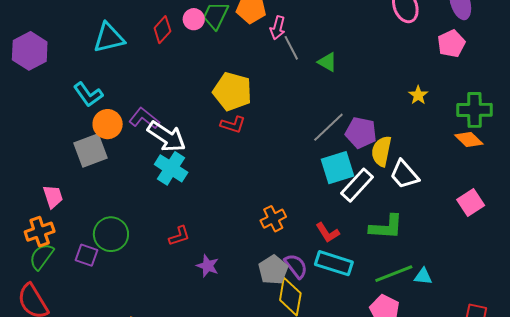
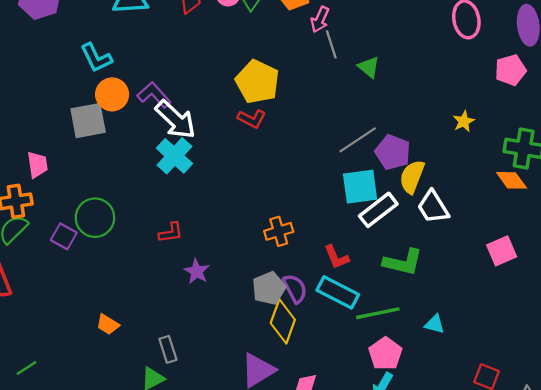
green line: (394, 274) -> (378, 313), moved

